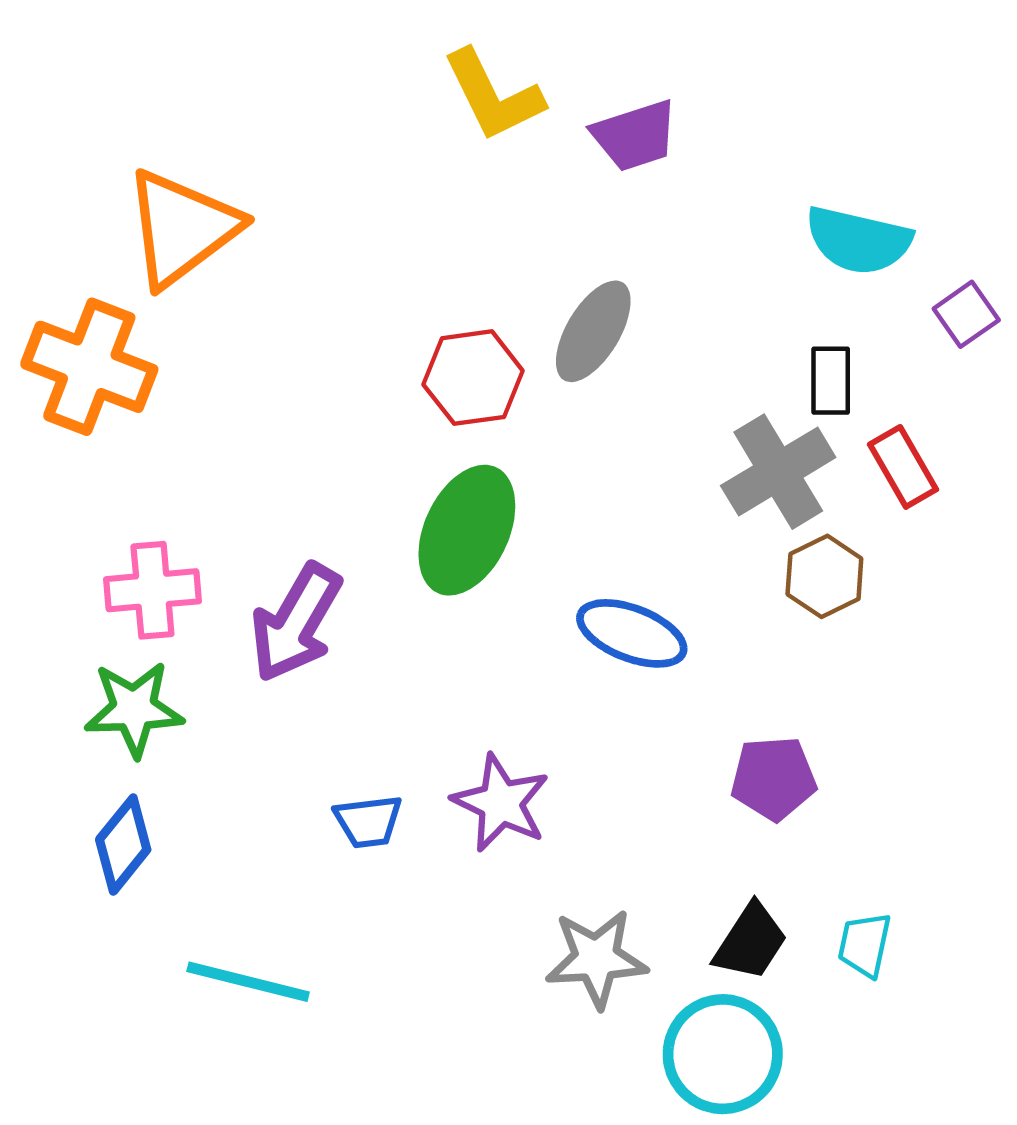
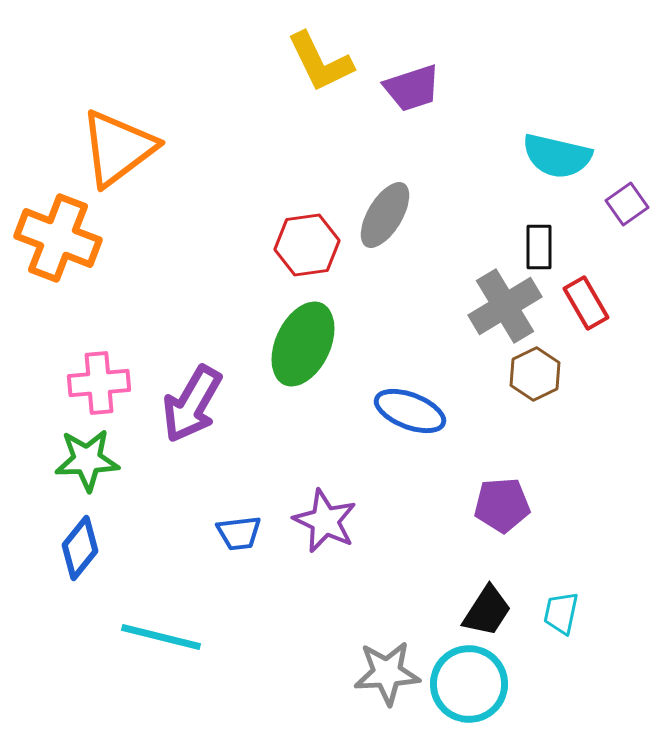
gray star: (596, 959) -> (387, 673), moved

